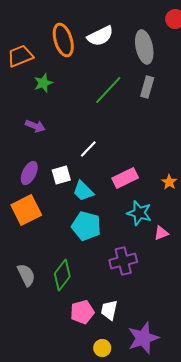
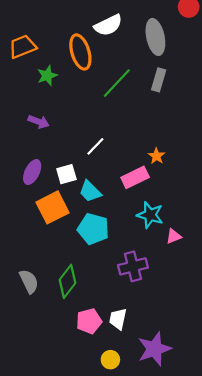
orange ellipse: (63, 40) -> (80, 52), moved
orange star: (169, 182) -> (157, 156), moved
orange square: (26, 210) -> (53, 207), moved

